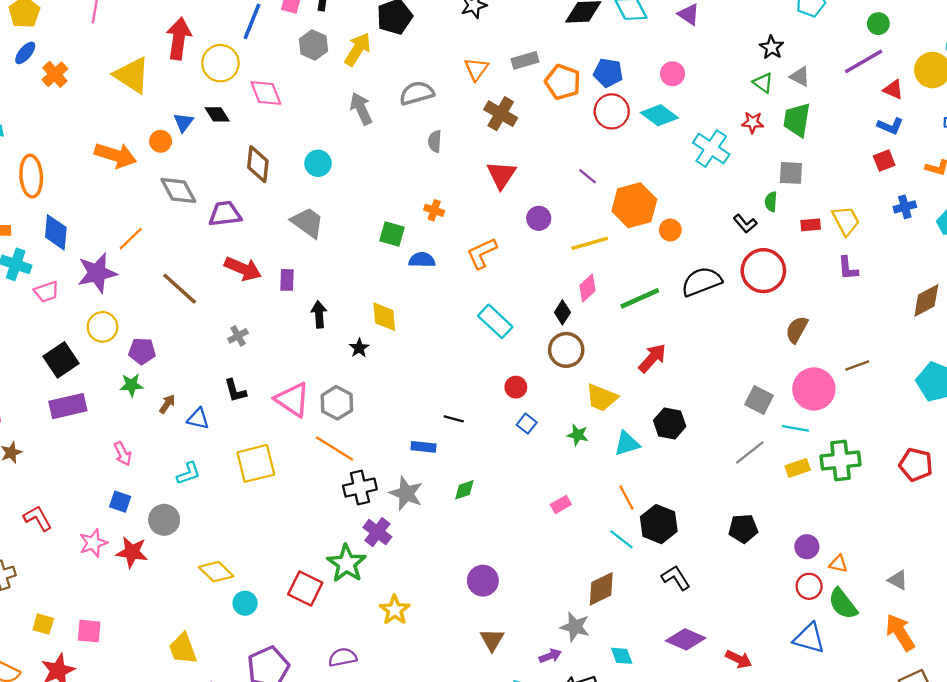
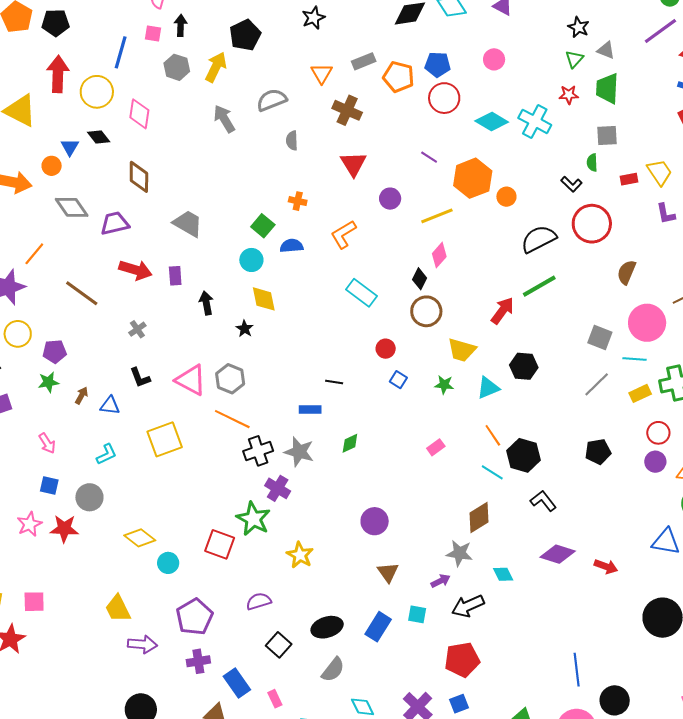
green triangle: (763, 83) -> (574, 59), turned 42
pink diamond: (266, 93) -> (139, 114), turned 36
cyan diamond: (659, 115) -> (492, 121), moved
cyan circle: (318, 163) -> (251, 260), moved
green square: (392, 234) -> (263, 226), turned 30
green line: (640, 298) -> (539, 286), moved
red circle: (809, 586) -> (658, 433), moved

